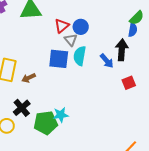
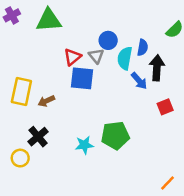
red triangle: (62, 26) -> (72, 57), moved
blue semicircle: (133, 30) -> (143, 48), moved
cyan semicircle: (80, 56) -> (125, 58), moved
green pentagon: (46, 123) -> (115, 135), moved

